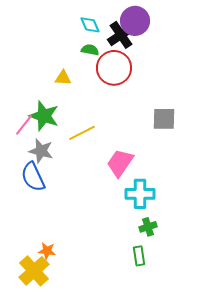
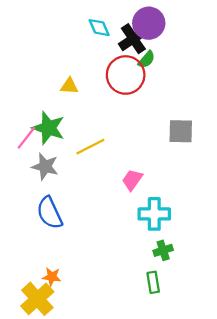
green semicircle: (90, 50) -> (147, 60), moved, turned 120
pink trapezoid: (120, 163) -> (132, 180), size x0.7
blue semicircle: (33, 177) -> (50, 213), moved

